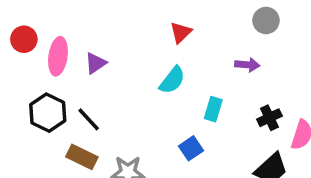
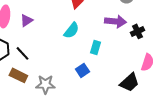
purple arrow: (247, 65) -> (115, 21), size x1.5
black cross: (269, 118) -> (137, 31), moved

